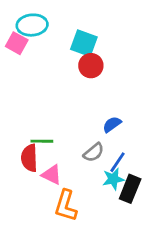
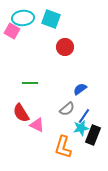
cyan square: (84, 43) -> (51, 19), moved
green line: (42, 141) -> (30, 83), moved
red semicircle: (29, 158) -> (21, 113), turned -30
orange L-shape: (66, 206) -> (63, 147), moved

